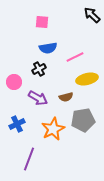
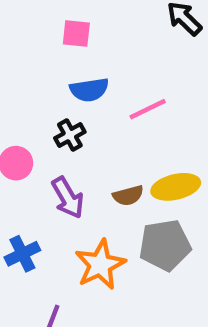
yellow ellipse: (87, 79) -> (176, 187), moved
purple arrow: (38, 98) -> (68, 198), turned 30

